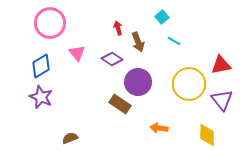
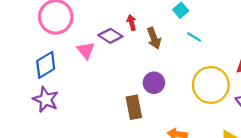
purple diamond: (112, 59) -> (110, 36), moved
purple circle: (138, 82) -> (154, 83), size x0.7
brown rectangle: (120, 104) -> (134, 107), turned 45

